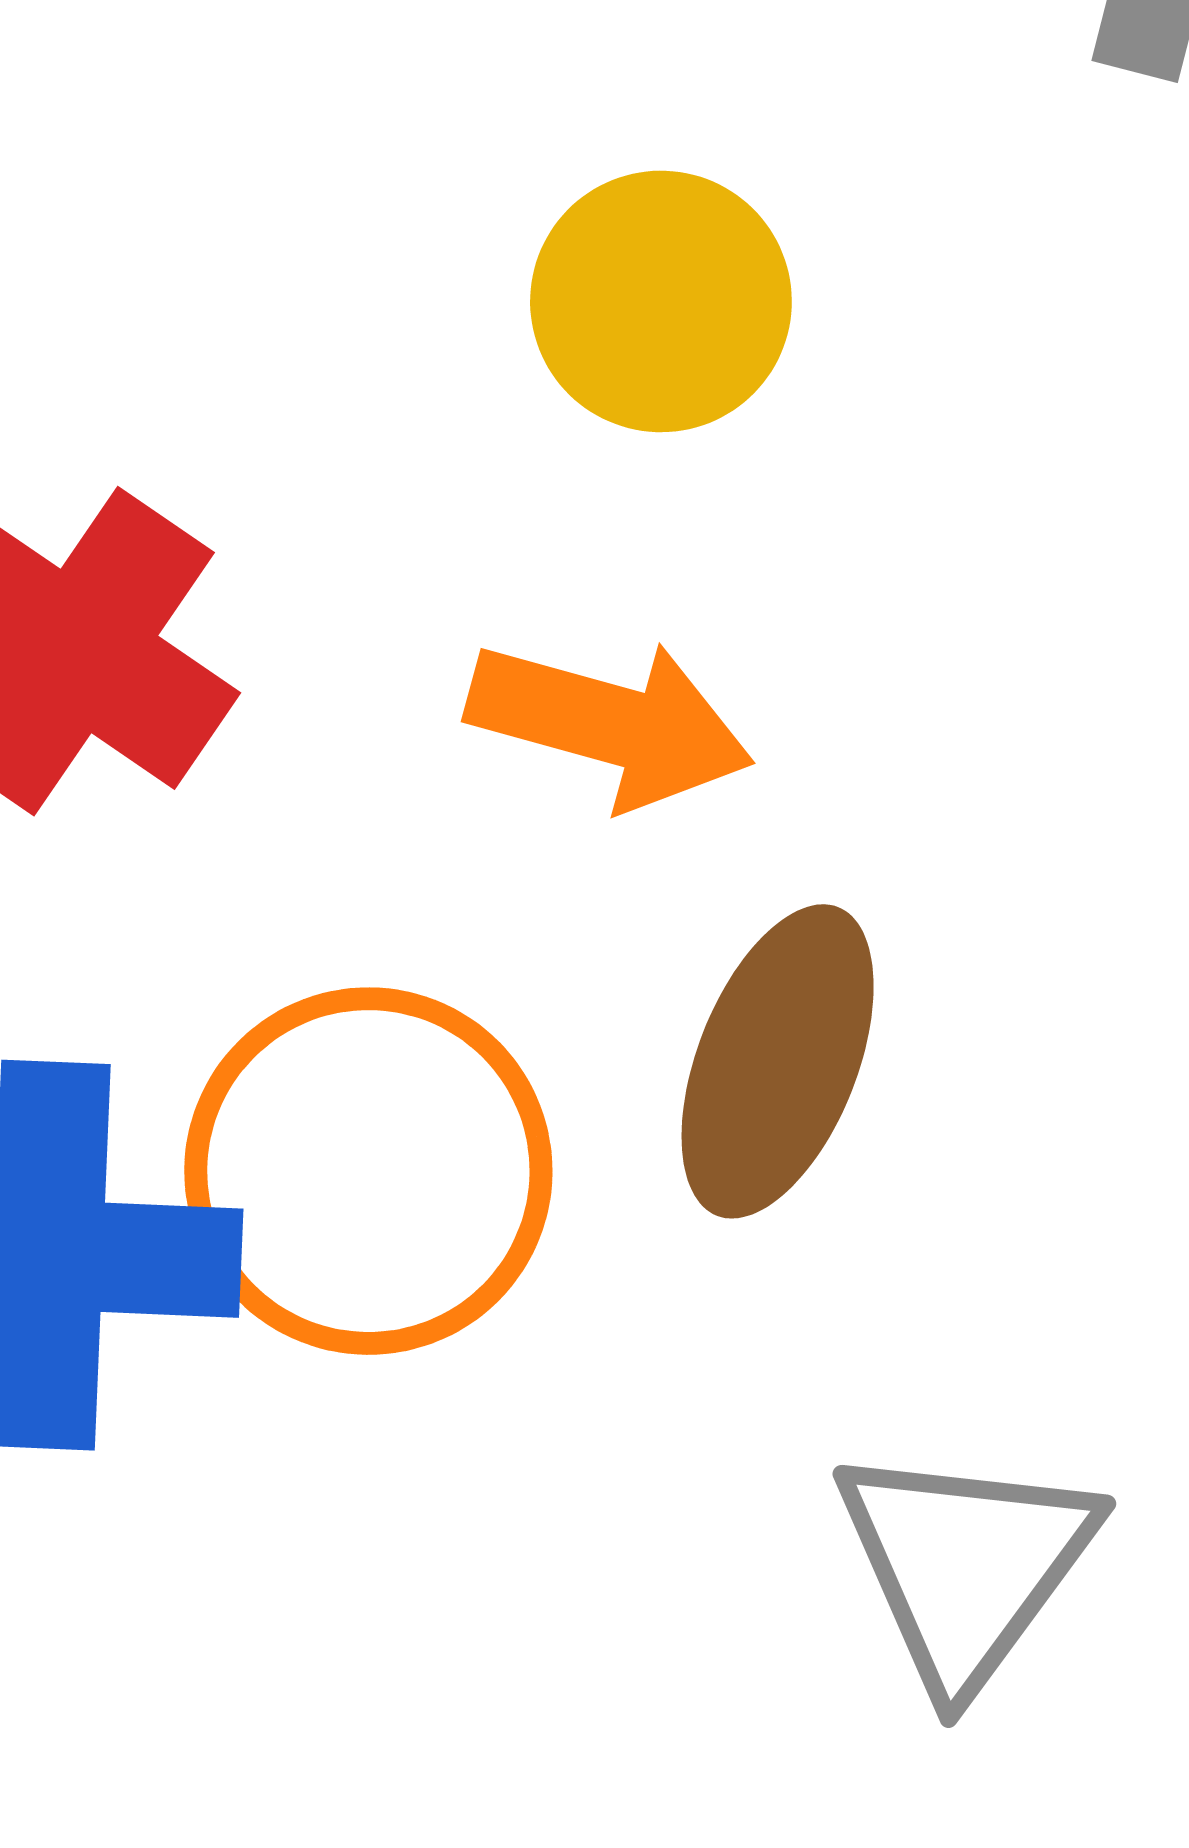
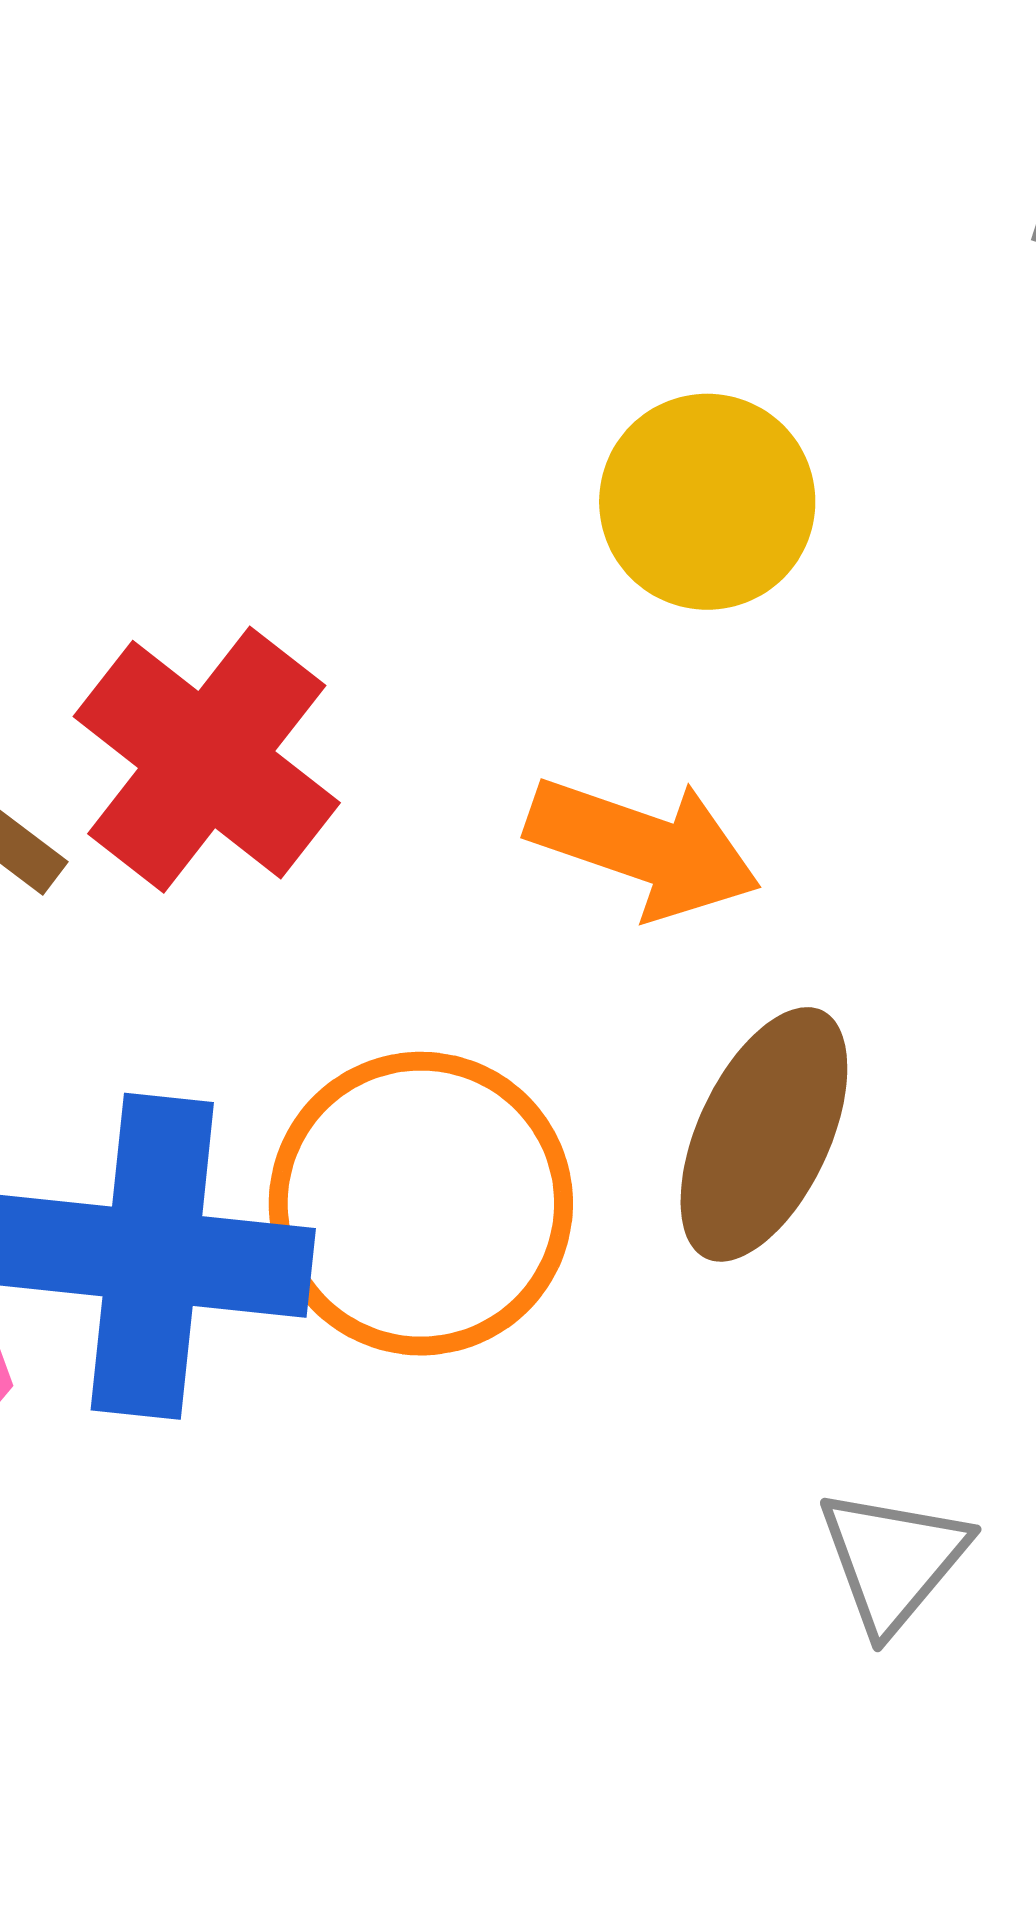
gray triangle: (966, 1566) -> (893, 1560), size x0.7

